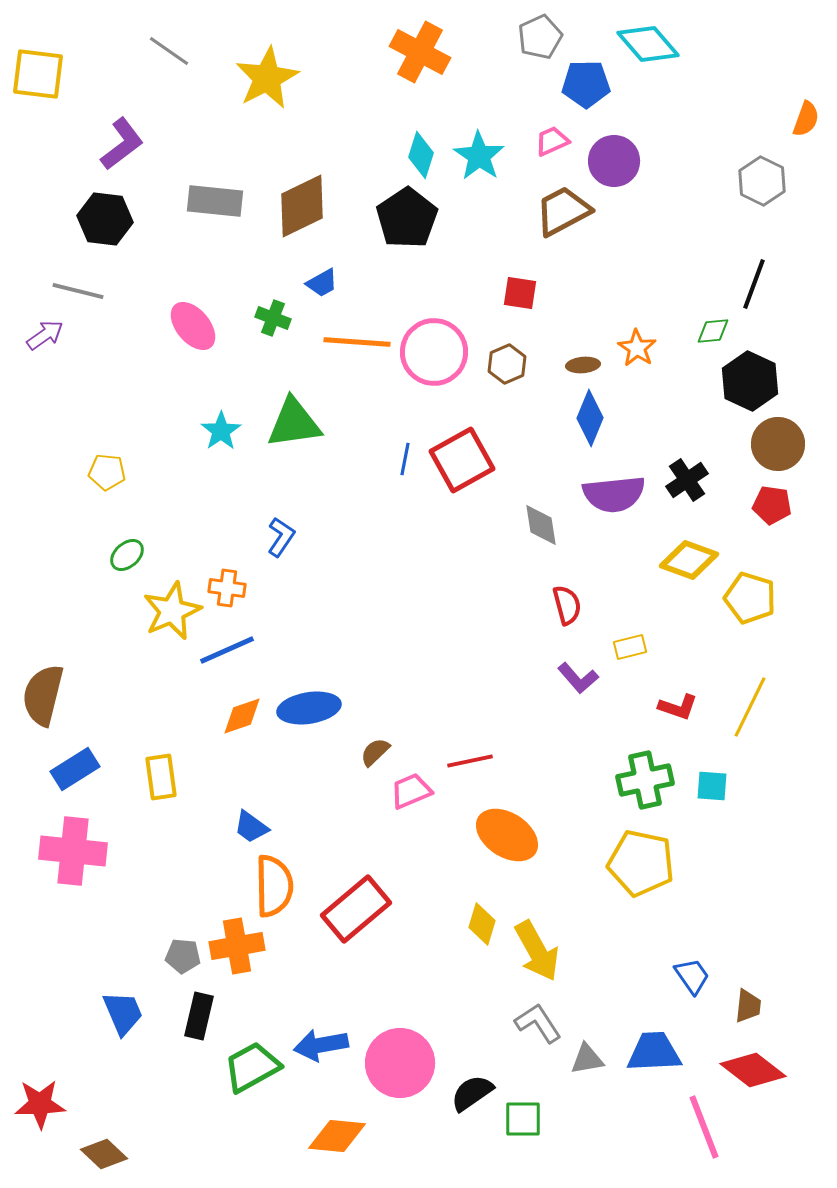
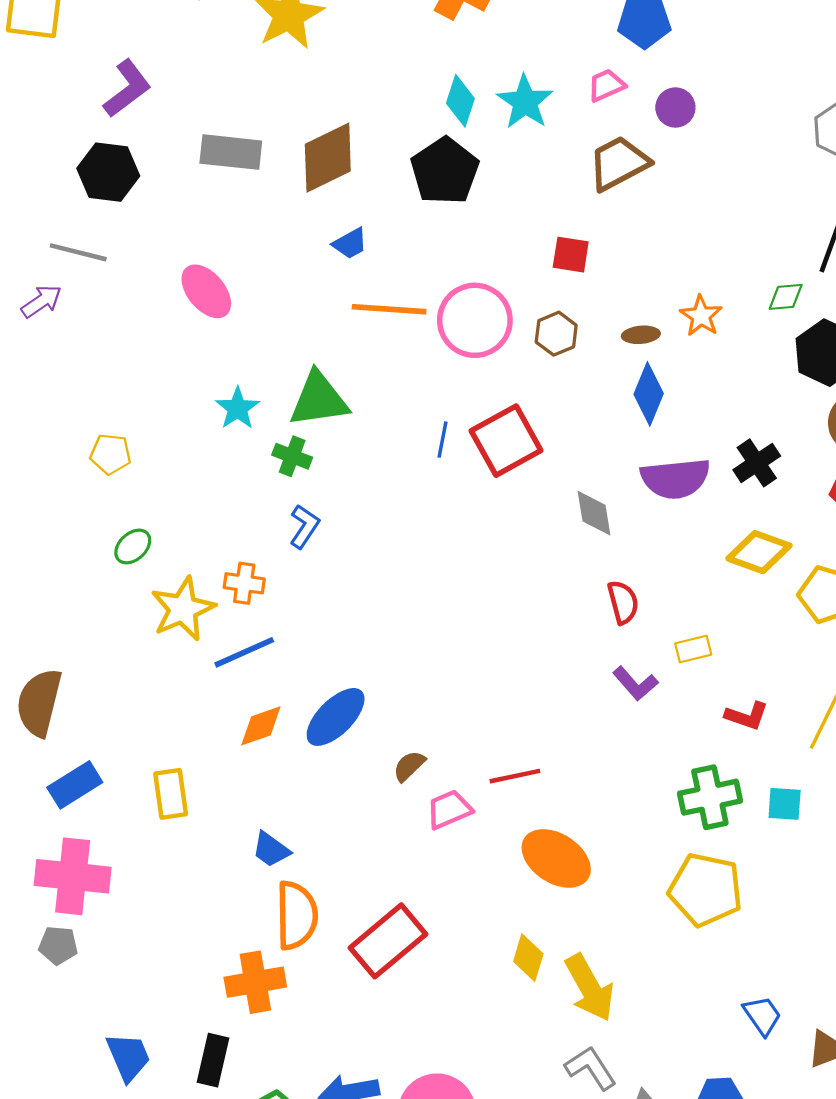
purple circle: (614, 161) -> (675, 107), size x0.7
green cross: (273, 318) -> (292, 456), moved
blue ellipse: (309, 708) -> (336, 717), turned -36
gray pentagon: (183, 956) -> (58, 945), moved

